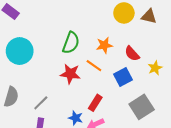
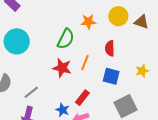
orange star: (104, 45) -> (88, 22), moved
red semicircle: (132, 54) -> (110, 48), moved, turned 35
orange line: (94, 66) -> (85, 63), turned 70
blue square: (123, 77) -> (111, 76), turned 36

